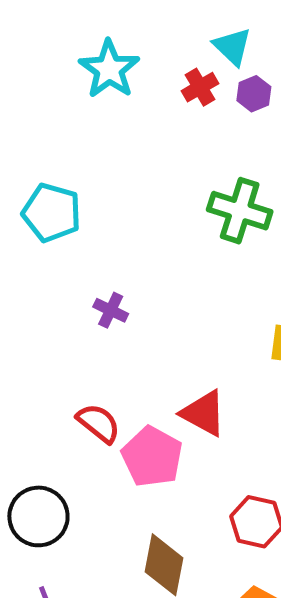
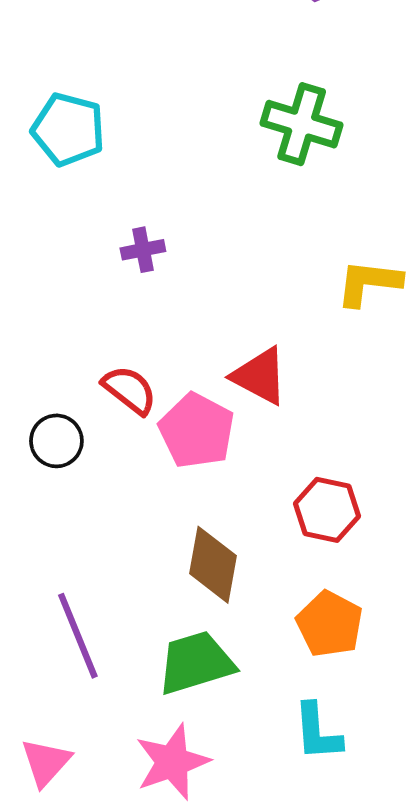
purple cross: (111, 310) -> (143, 250), turned -36
black circle: (38, 516) -> (56, 441), moved, size x0.7

